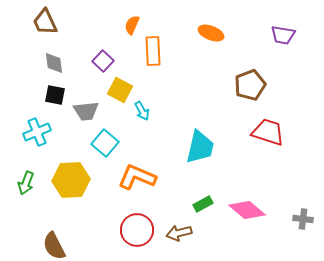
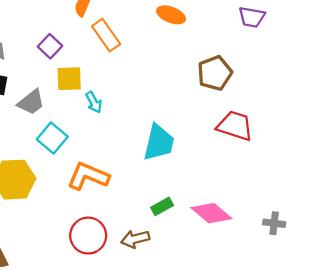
orange rectangle: (153, 51) -> (106, 35), turned -32
yellow square: (120, 90) -> (69, 79), turned -30
gray trapezoid: (86, 111) -> (31, 102), turned -32

